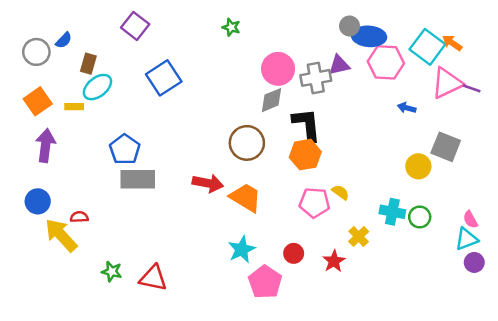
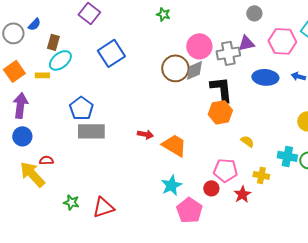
blue ellipse: (369, 36) -> (265, 77), moved
brown circle: (247, 143) -> (175, 68), moved
red arrow: (208, 183) -> (145, 134), size x0.7
blue circle: (38, 201) -> (22, 136), moved
pink pentagon: (314, 203) -> (225, 170), moved
yellow cross: (359, 236) -> (261, 175), turned -35
red triangle: (153, 278) -> (103, 207), turned -30

